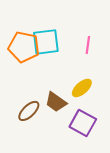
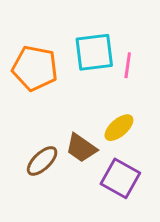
cyan square: (46, 42) -> (94, 52), moved

